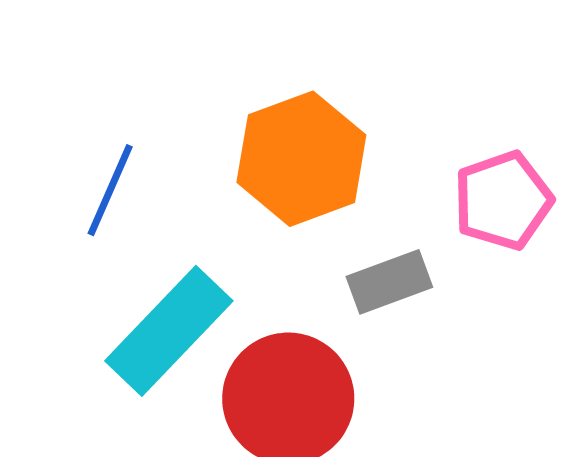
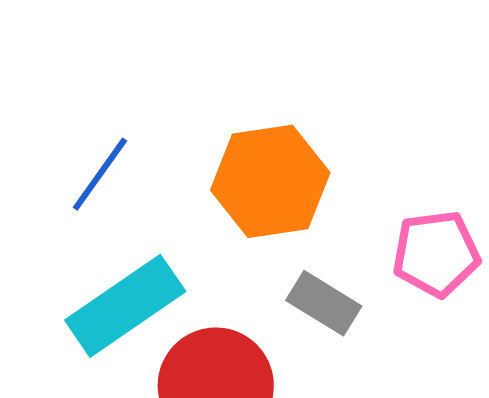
gray rectangle: (389, 282) -> (324, 303), turned 40

